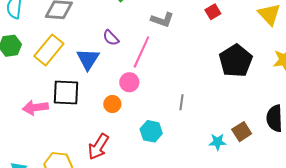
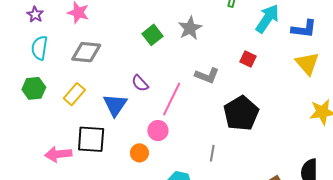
red square: (213, 12) -> (248, 59), turned -35
gray L-shape: (162, 20) -> (207, 76), moved
yellow rectangle: (49, 50) -> (74, 94), size x0.7
black pentagon: (236, 61) -> (241, 113), moved

